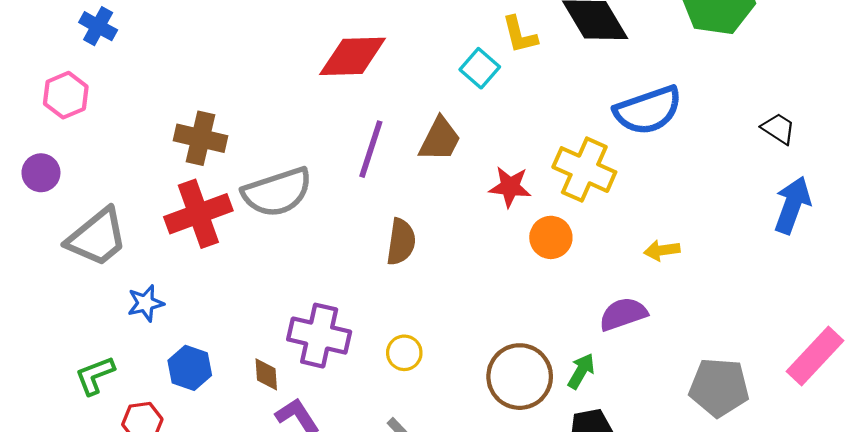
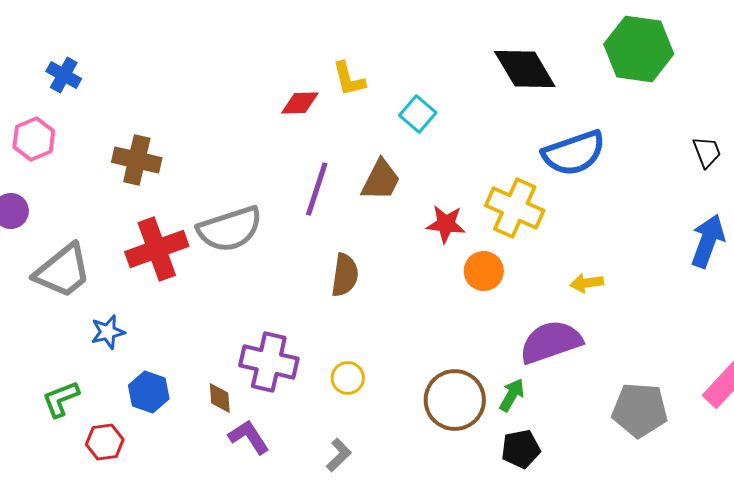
yellow L-shape: (520, 35) -> (349, 79), moved
red diamond: (353, 56) -> (300, 103), size x0.6
black trapezoid: (778, 129) -> (707, 152), moved, turned 36
brown cross: (201, 138) -> (137, 160), moved
purple semicircle: (623, 314) -> (551, 342), size x1.4

